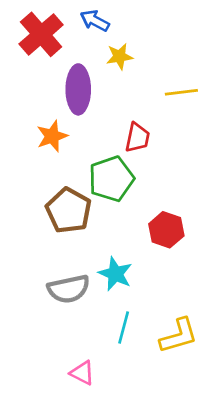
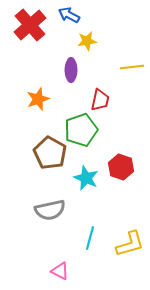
purple ellipse: (78, 89) -> (71, 70), moved, size x0.7
cyan star: (115, 274) -> (86, 178), moved

